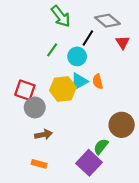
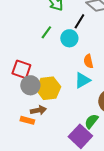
cyan triangle: (79, 81) -> (82, 80), moved
yellow hexagon: (63, 89) -> (48, 88), moved
orange rectangle: (39, 164) -> (27, 120), moved

